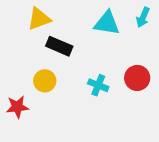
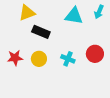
yellow circle: (45, 81) -> (39, 59), moved
red star: (17, 107) -> (15, 58), moved

